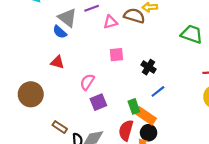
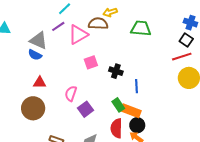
pink triangle: (110, 22) -> (78, 35), size x1.5
green trapezoid: (192, 34) -> (141, 28), moved
black cross: (149, 67) -> (116, 71), moved
blue line: (158, 91) -> (136, 86), turned -40
brown circle: (31, 94) -> (33, 108), moved

